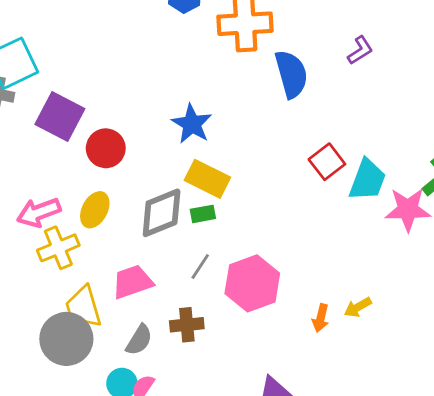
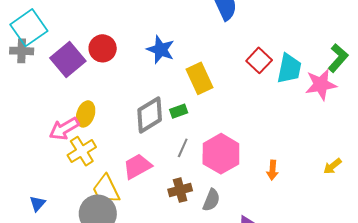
purple square: (60, 117) -> (68, 59), turned 32
red circle: (106, 148) -> (103, 48), moved
yellow rectangle: (207, 179) -> (200, 78), moved, turned 48
yellow ellipse: (95, 210) -> (86, 114), moved
yellow arrow: (358, 307) -> (332, 166), moved
gray semicircle: (139, 340) -> (211, 200), moved

